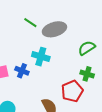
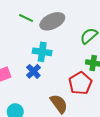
blue cross: (22, 71) -> (33, 71), moved, turned 32

